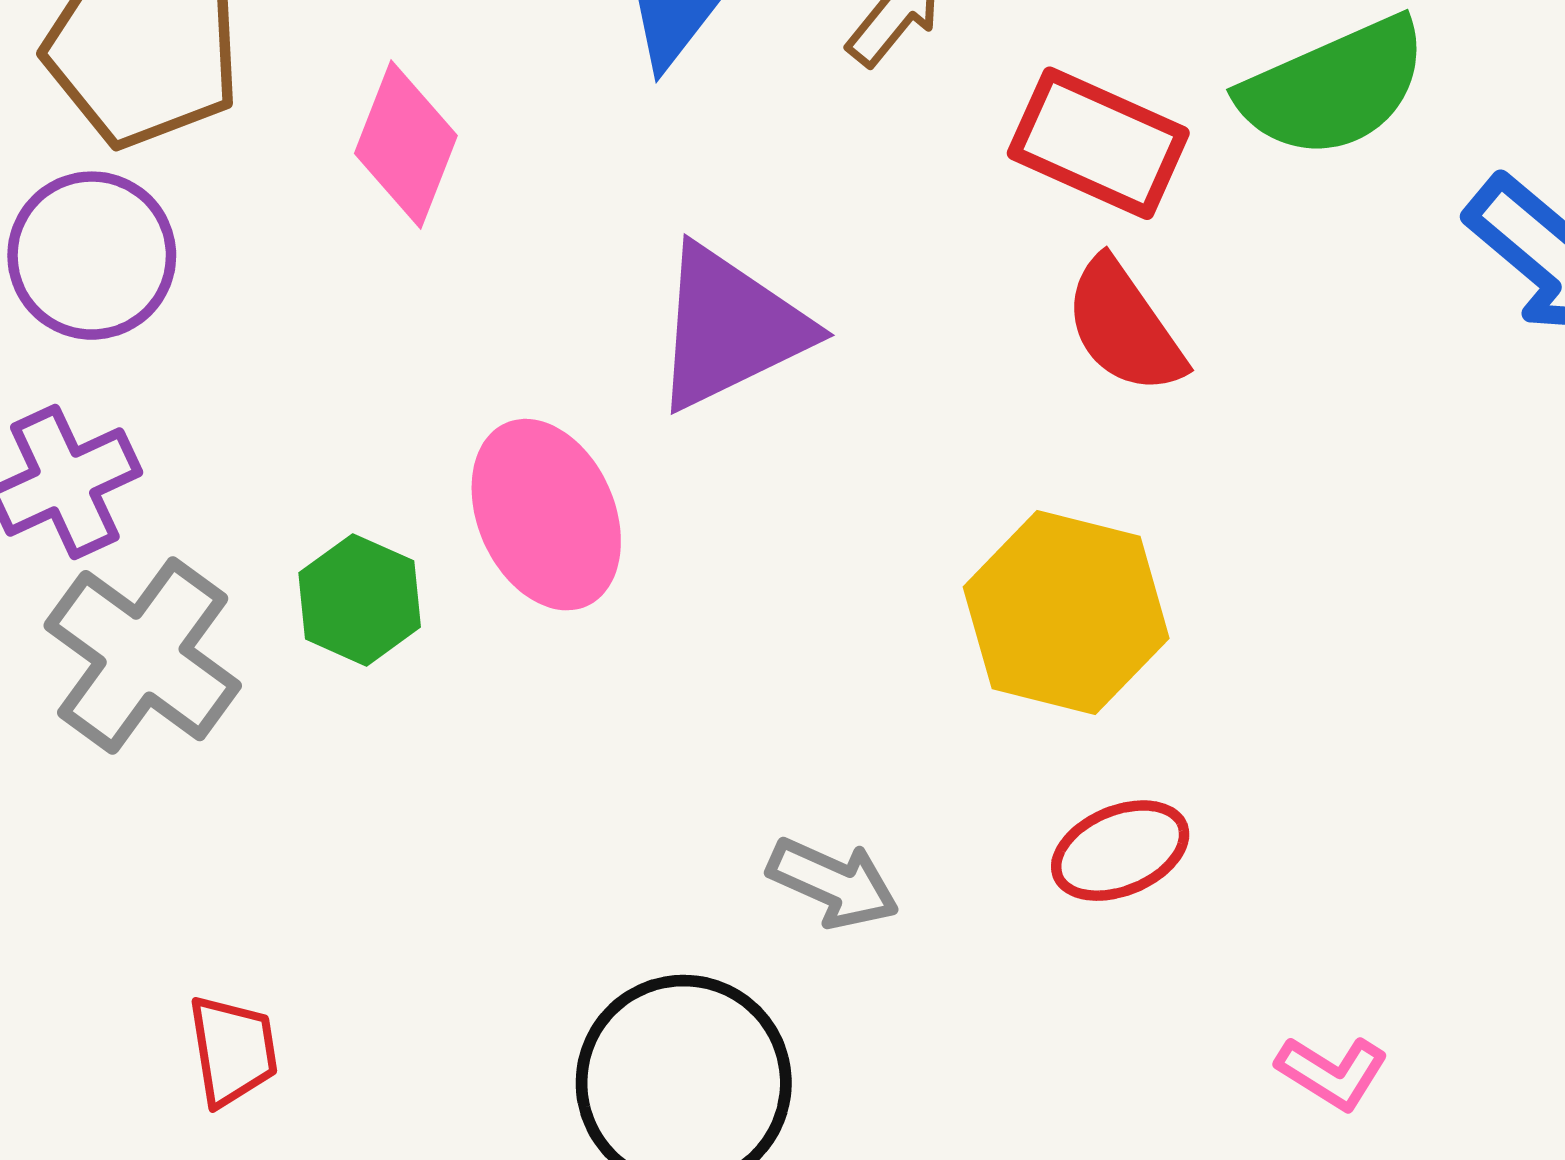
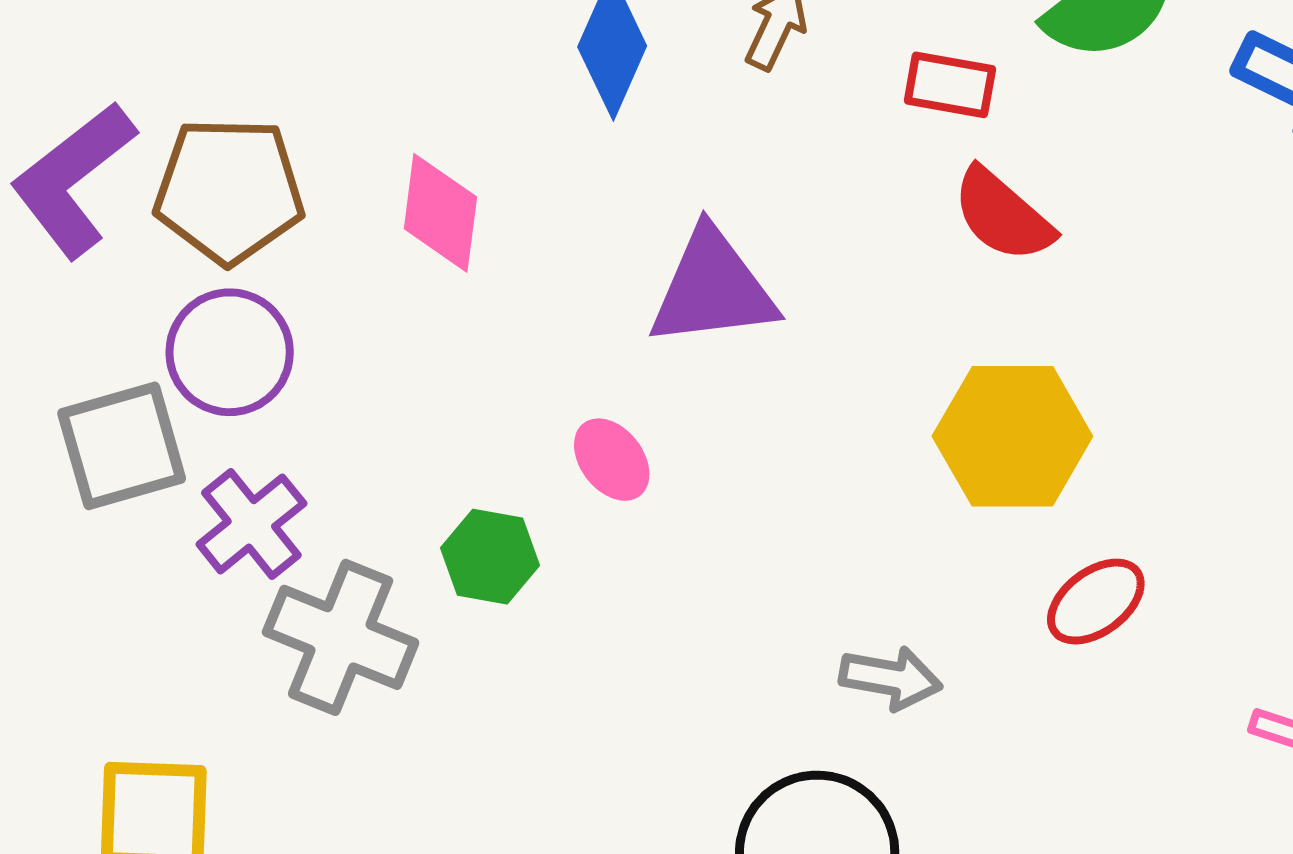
red rectangle: (1098, 143) -> (950, 85), size x0.7
purple triangle: (730, 328) -> (713, 288), turned 33
pink ellipse: (546, 515) -> (612, 460), size x0.6

